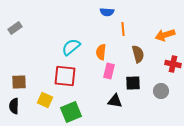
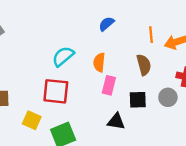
blue semicircle: (107, 12) -> (106, 24), moved, turned 136
orange line: (123, 29) -> (151, 35), moved
gray circle: (161, 91) -> (168, 97), moved

